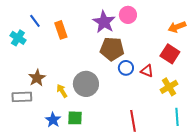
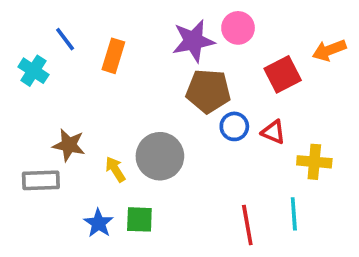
purple star: (104, 22) -> (193, 41), turned 30
orange rectangle: (61, 30) -> (113, 56), turned 36
red square: (170, 54) -> (283, 74), moved, turned 30
brown star: (37, 78) -> (69, 145), turned -30
yellow cross: (169, 87) -> (314, 162), turned 36
cyan line: (177, 117) -> (294, 214), moved

